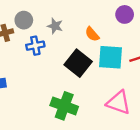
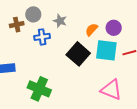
purple circle: (125, 14) -> (114, 28), moved
orange semicircle: (92, 34) -> (92, 30), turned 80
green cross: (64, 106) -> (39, 89), moved

